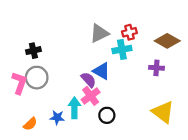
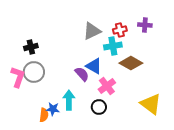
brown diamond: (167, 41) -> (131, 63), moved
purple cross: (156, 68) -> (145, 25), moved
pink cross: (91, 96) -> (107, 86), moved
orange semicircle: (30, 124) -> (44, 115), moved, turned -40

